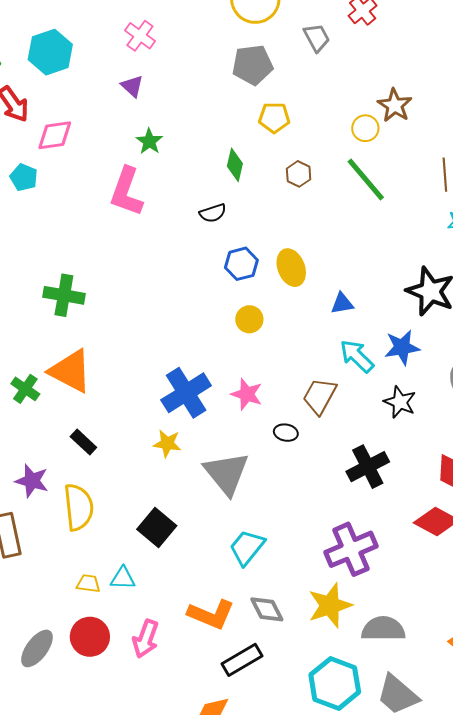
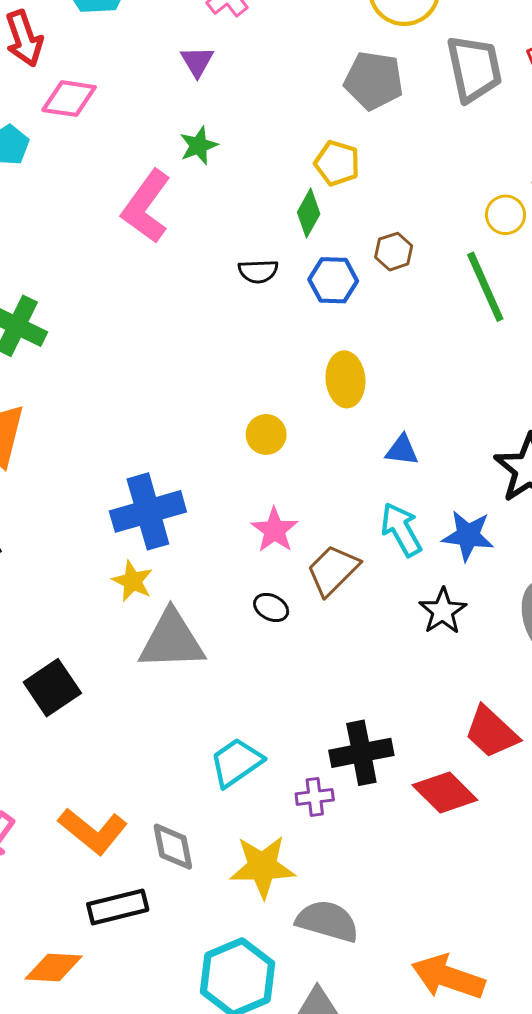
gray trapezoid: (317, 38) -> (474, 69), size x1.6
yellow pentagon: (274, 118) -> (337, 163), moved
blue hexagon: (241, 264) -> (333, 280), moved
pink star: (247, 394) -> (275, 530), moved
yellow star: (167, 444) -> (132, 581), moved
black cross: (368, 467) -> (361, 753), moved
gray triangle: (226, 473) -> (172, 640), turned 51
cyan trapezoid: (247, 547) -> (236, 762), moved
purple cross: (351, 549) -> (315, 797), size x0.5

